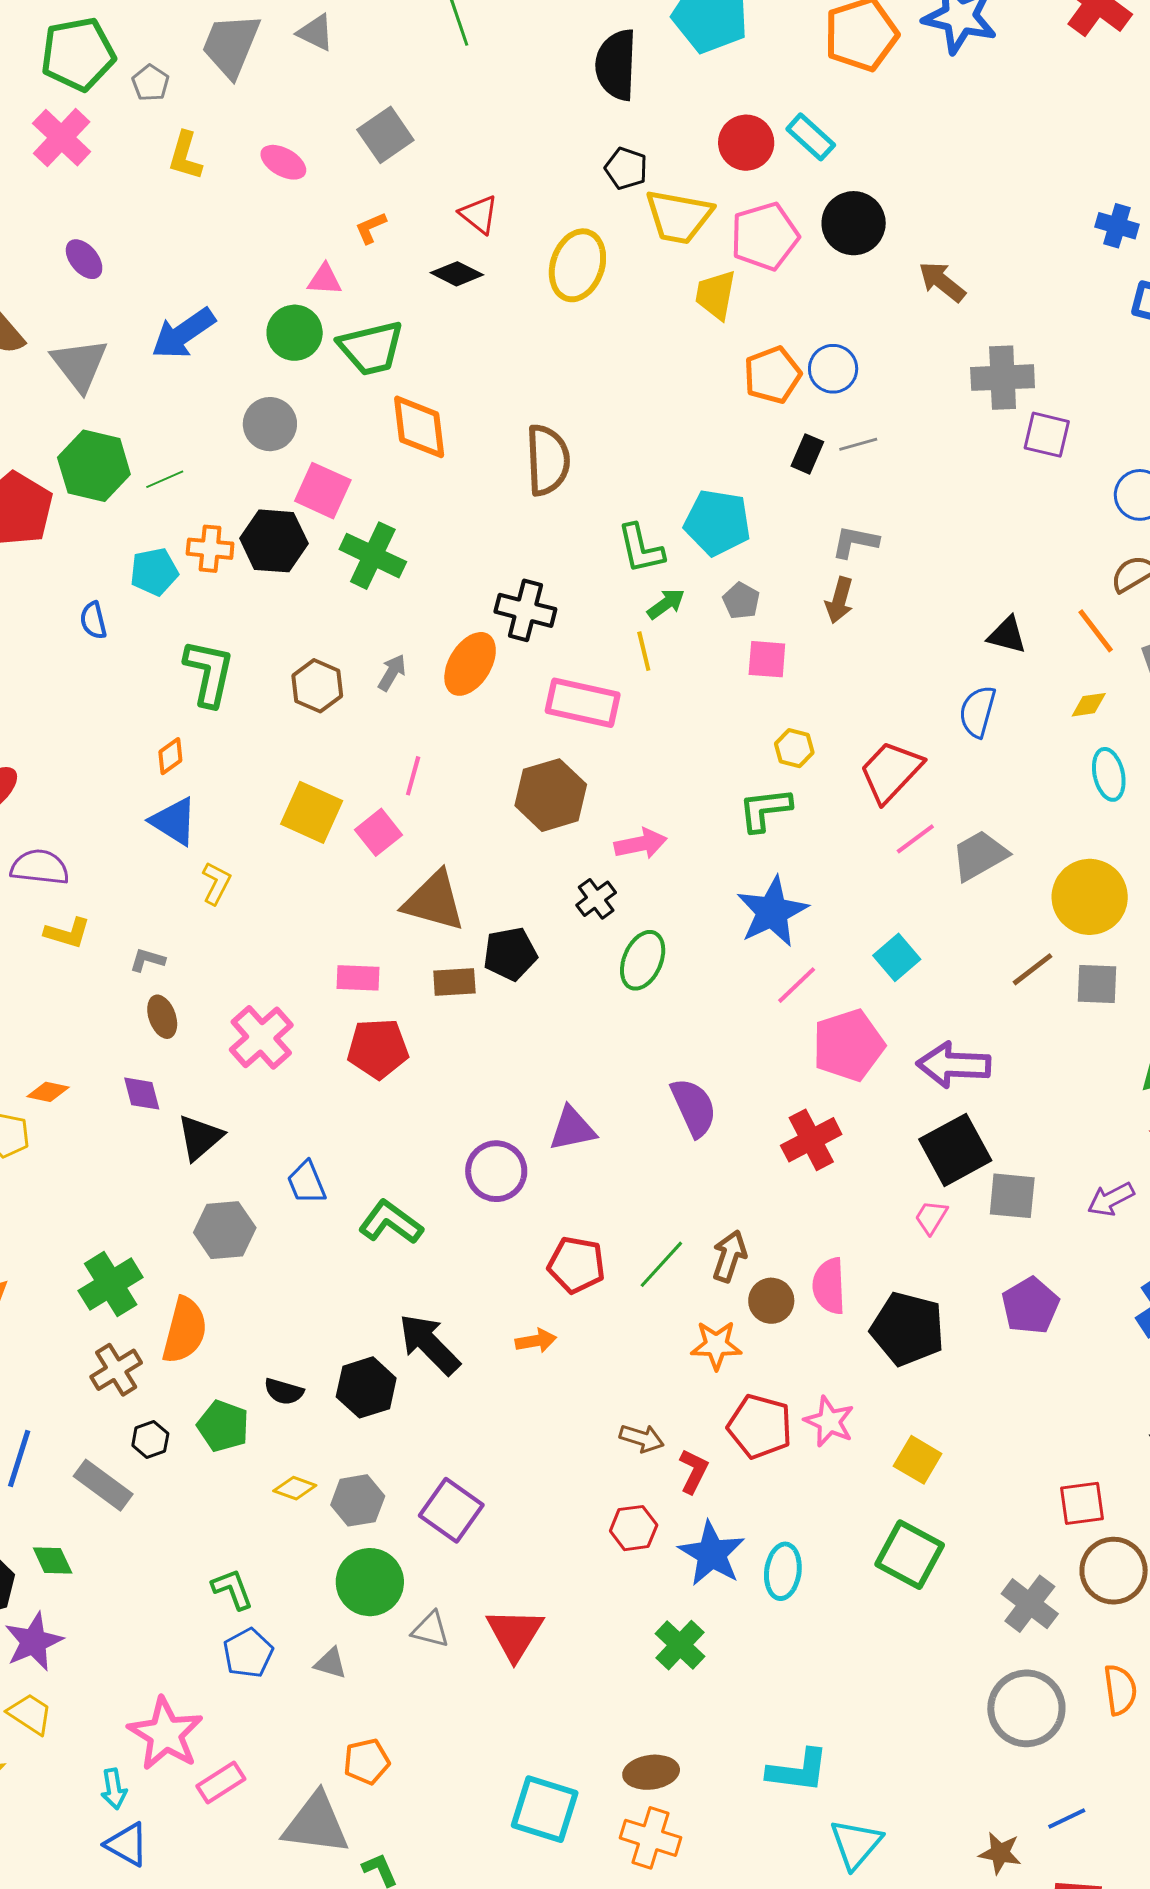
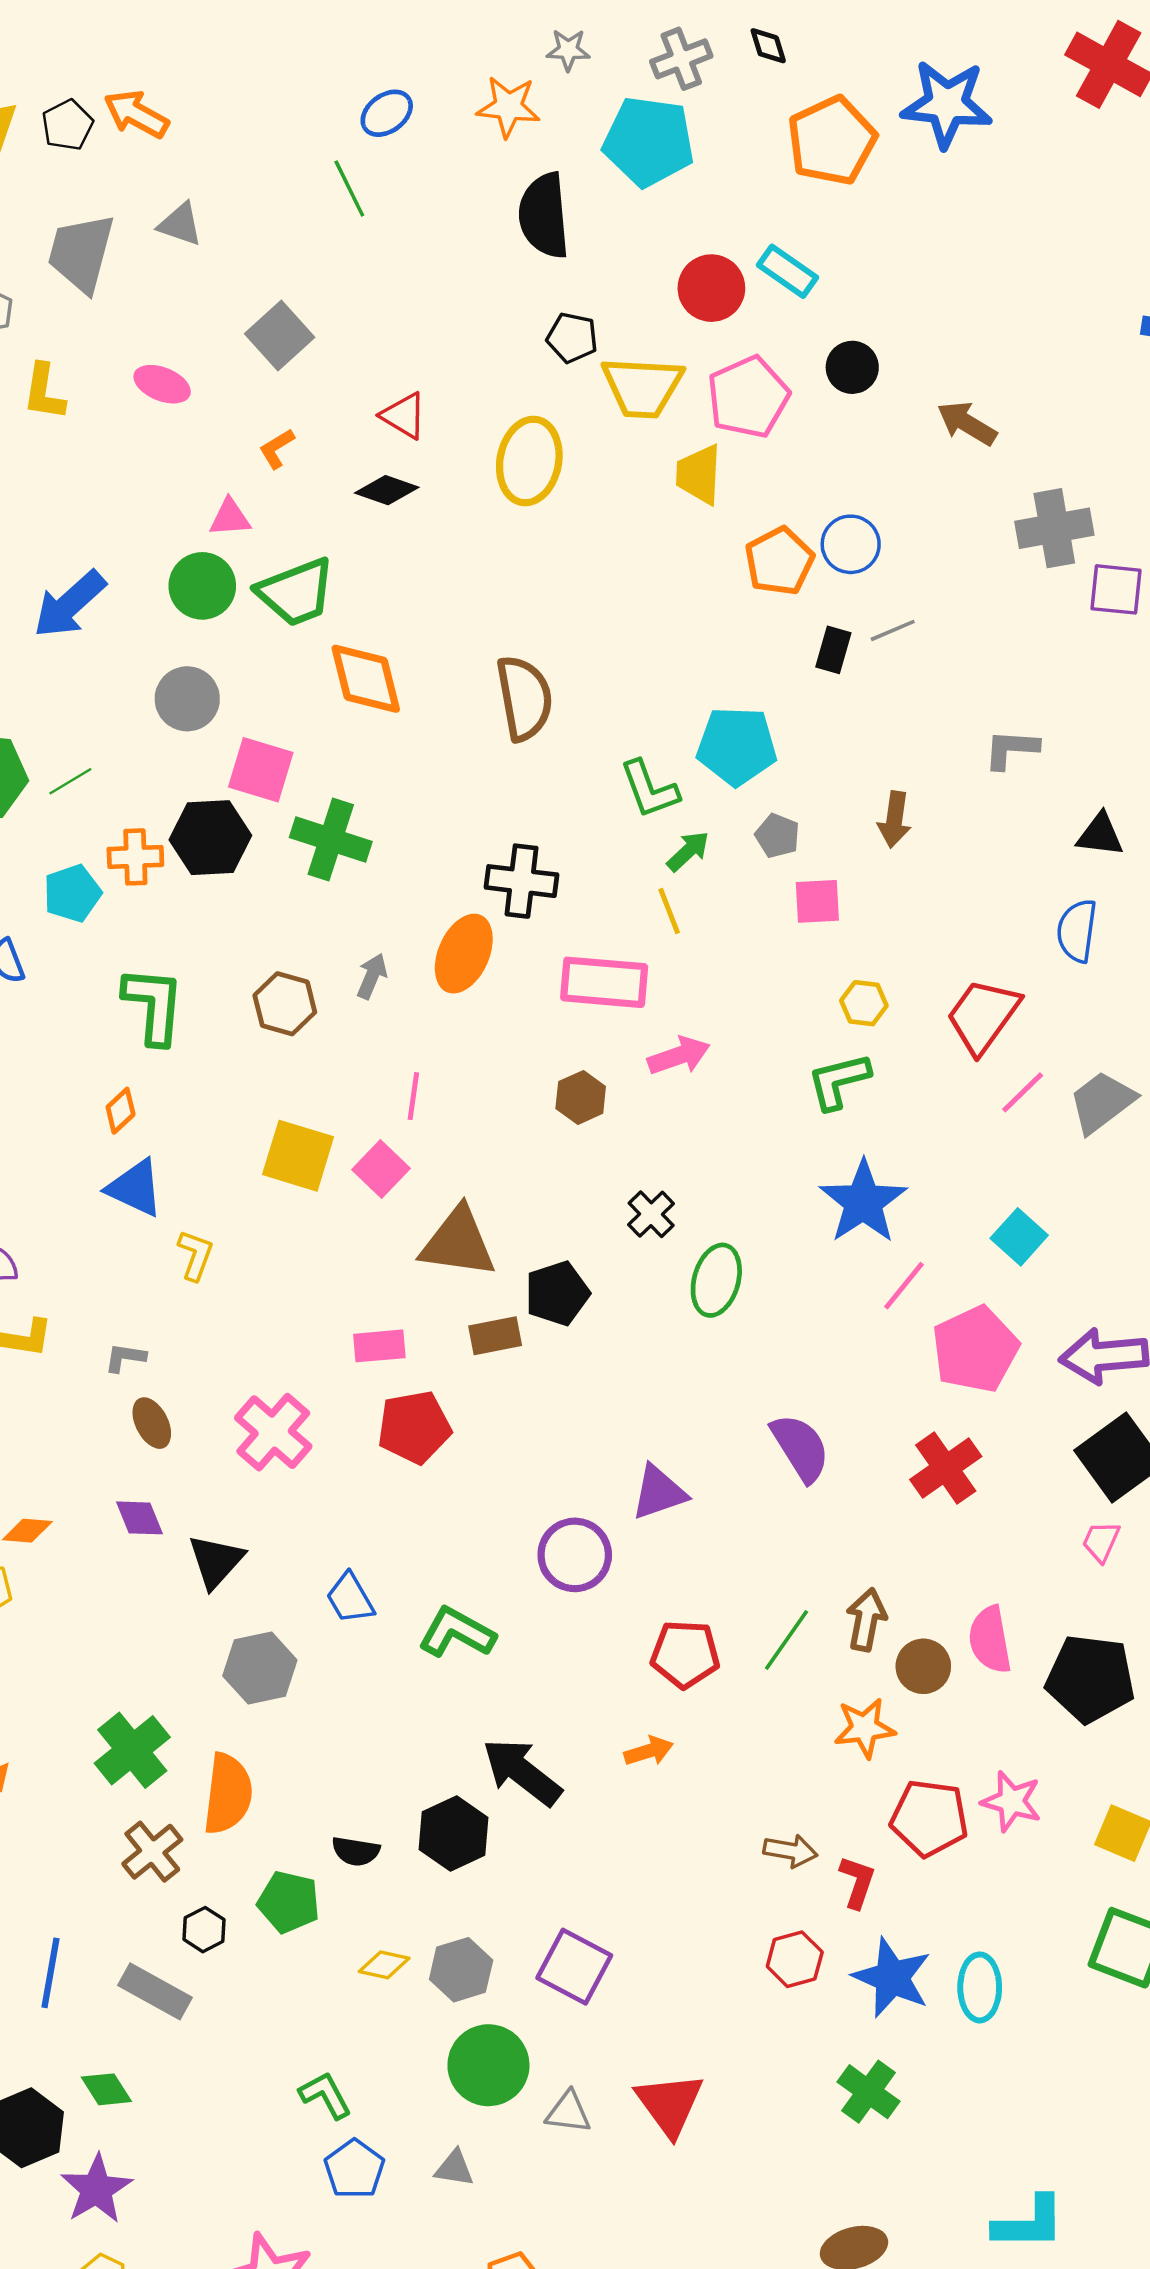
black circle: (854, 223) -> (852, 367), size x0.7
gray L-shape: (855, 542) -> (1011, 749), moved
brown hexagon: (551, 795) -> (581, 1097), size x0.6
pink arrow: (641, 844) -> (679, 1056), moved

